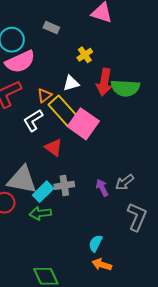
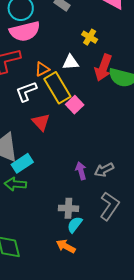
yellow cross: (85, 55) -> (90, 37), turned -35
pink square: (83, 124) -> (75, 105), size x0.6
gray cross: (64, 185) -> (68, 208), moved
cyan semicircle: (95, 243) -> (75, 225), moved

